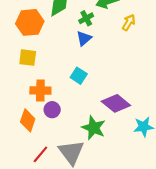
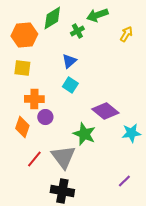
yellow arrow: (129, 22) -> (126, 34), moved
blue triangle: (84, 38) -> (69, 61), moved

